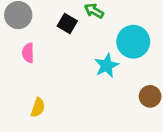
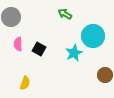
black square: (67, 23) -> (39, 49), moved

